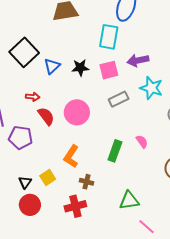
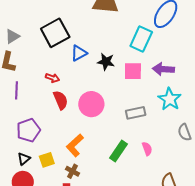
gray rectangle: (119, 99) -> (136, 113), moved
purple pentagon: (21, 138) -> (28, 130), moved, turned 30
brown cross: (86, 182) -> (73, 171), moved

